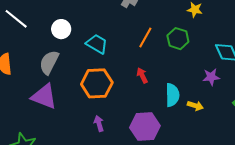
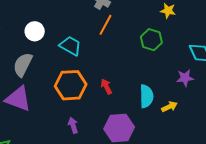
orange line: (145, 37) -> (105, 25), moved
red arrow: (142, 75) -> (106, 87), moved
yellow arrow: (195, 106) -> (169, 107), turned -42

